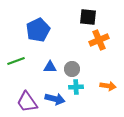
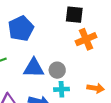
blue triangle: (50, 67) -> (34, 68), size x1.5

